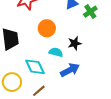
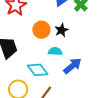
black star: (75, 43) -> (61, 30), moved

